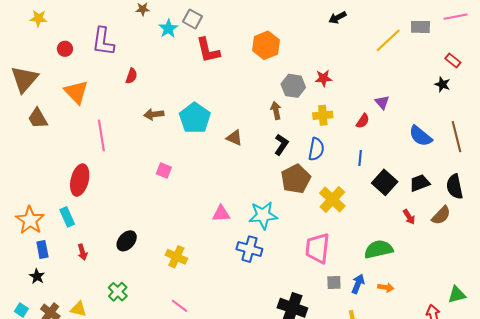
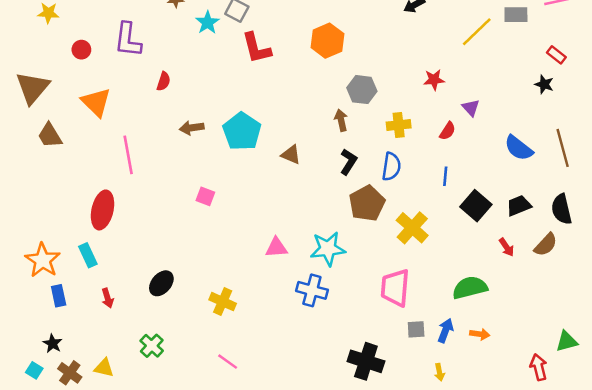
red star: (323, 78) -> (434, 80), moved
black star: (37, 276) -> (53, 343), moved

